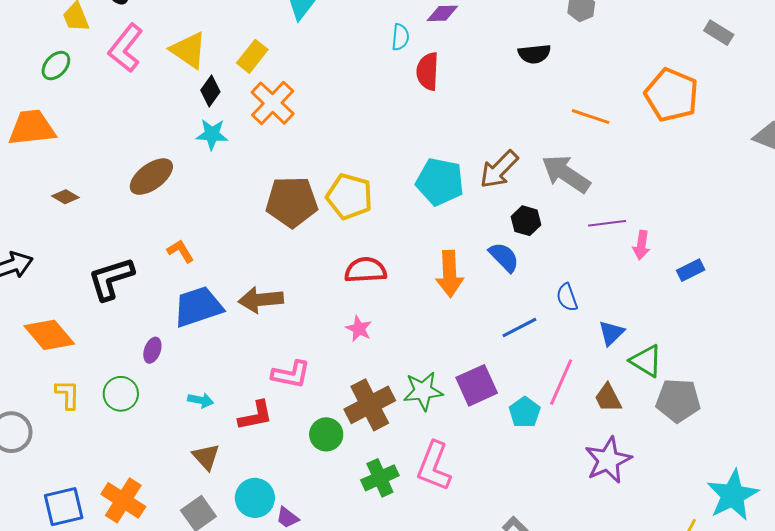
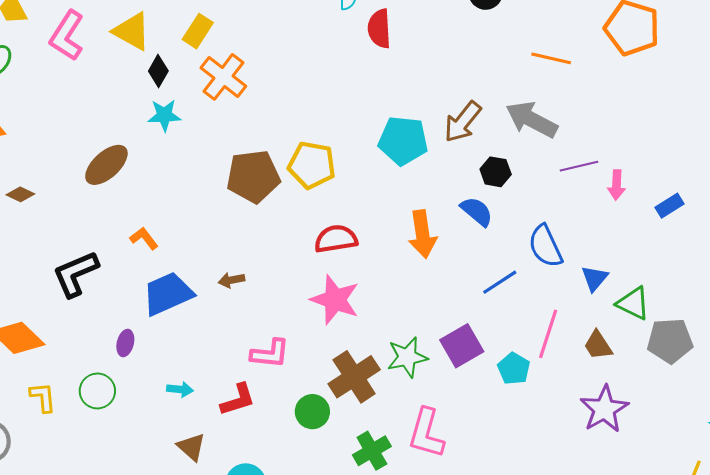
blue semicircle: (567, 297) -> (545, 246), size x1.5
brown arrow: (261, 300) -> (231, 280), size x0.6
pink star: (359, 329) -> (335, 300), size x1.8

